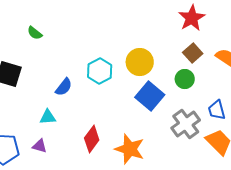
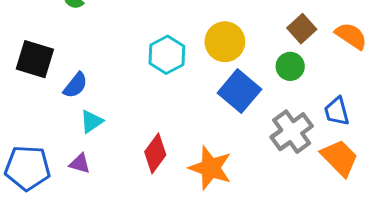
blue semicircle: (64, 87) -> (75, 85), moved
cyan triangle: (48, 117) -> (91, 122), turned -30

